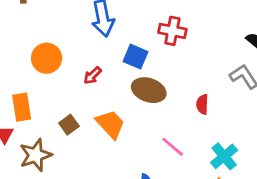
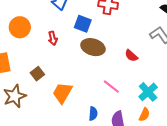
red arrow: (92, 75) -> (53, 38), turned -56
red semicircle: (202, 104) -> (131, 56), turned -48
orange trapezoid: (110, 124) -> (62, 93), moved, turned -105

